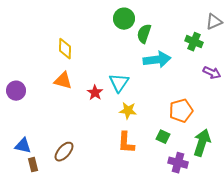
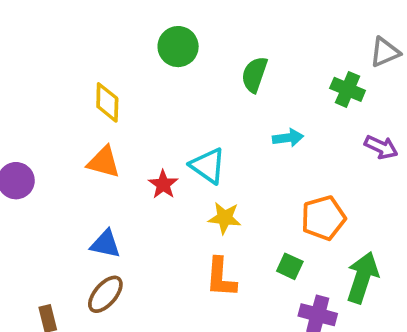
green circle: (124, 19) -> (178, 47), moved
cyan arrow: (157, 60) -> (288, 138), moved, size x0.6
cyan triangle: (119, 83) -> (208, 166), turned -30
blue triangle: (23, 146) -> (105, 244), moved

